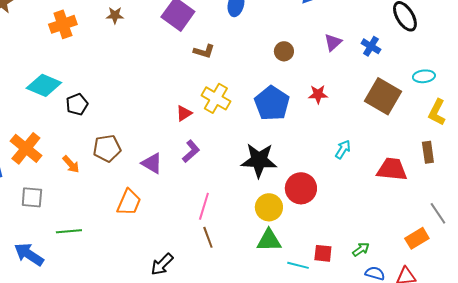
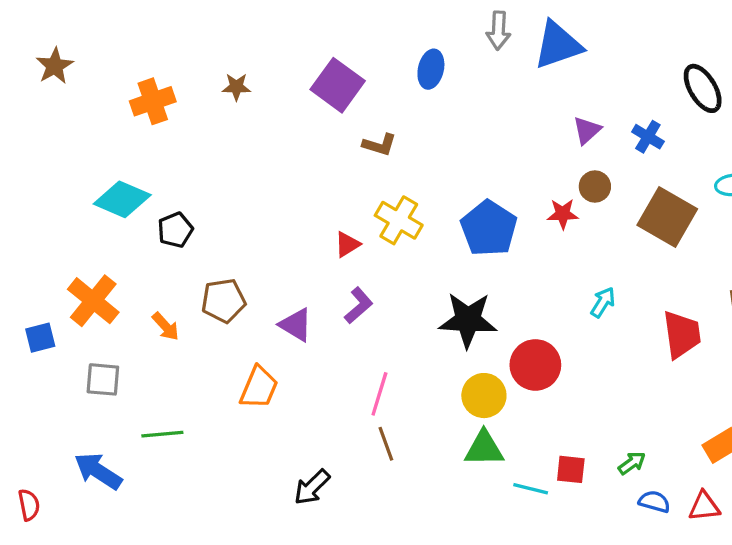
brown circle: (284, 51) -> (595, 186), moved
red trapezoid: (392, 169) -> (682, 334), turned 76

